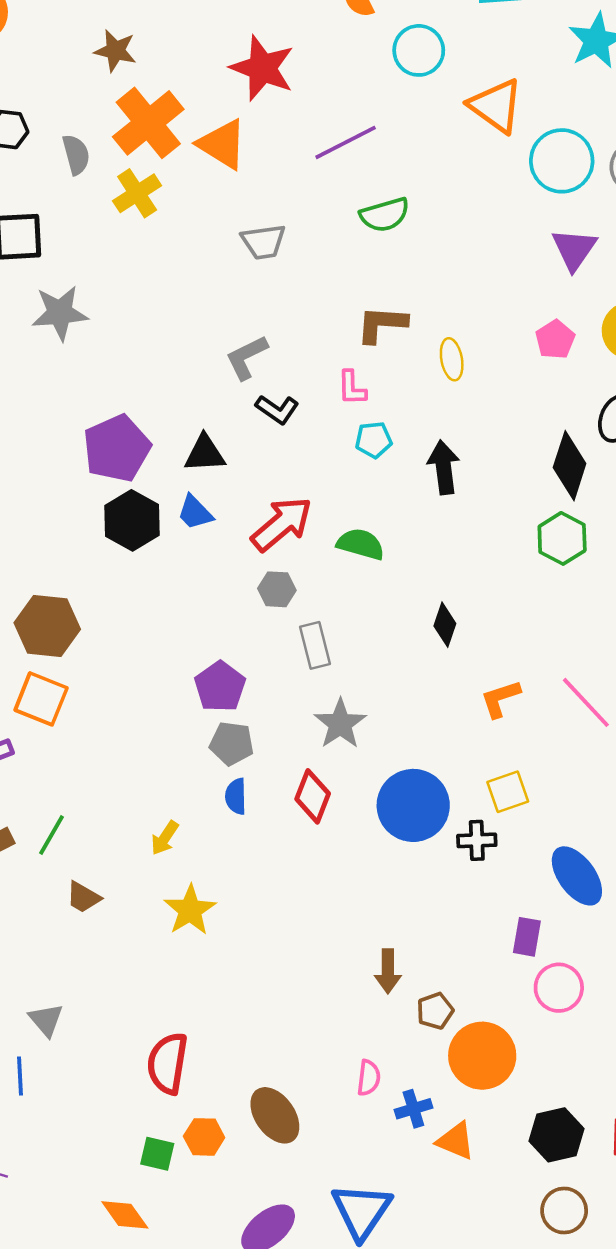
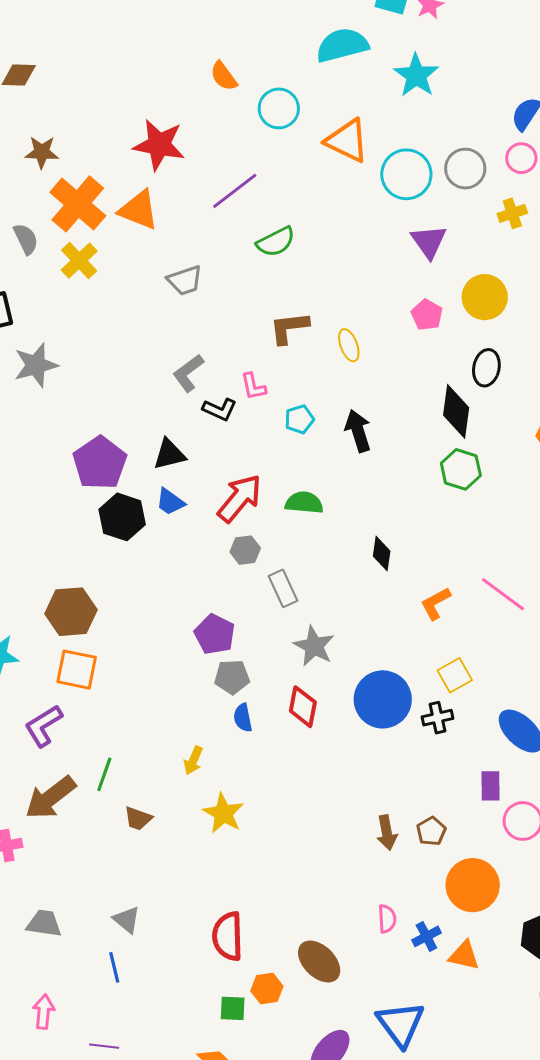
pink L-shape: (352, 388) -> (253, 386), moved
brown pentagon: (435, 1011) -> (431, 831), moved

